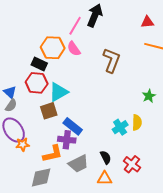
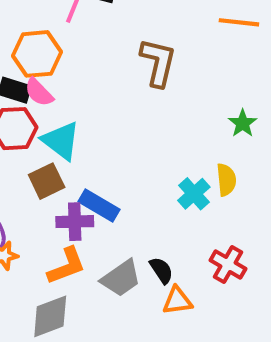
pink semicircle: (74, 49) -> (39, 92), moved
cyan triangle: (58, 92) -> (61, 141), turned -45
purple cross: (67, 140) -> (75, 222), moved
black semicircle: (106, 157) -> (161, 270), moved

